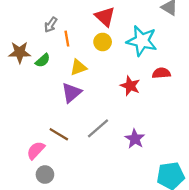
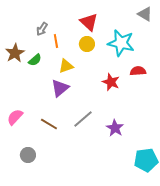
brown star: (20, 52) -> (15, 53), turned -30
pink semicircle: (36, 150) -> (15, 117), moved
gray circle: (45, 175) -> (28, 155), moved

